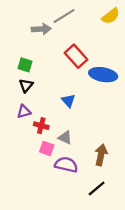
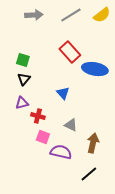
gray line: (64, 16) -> (71, 15), moved
gray arrow: (41, 29) -> (34, 15), moved
gray triangle: (65, 138) -> (71, 125), moved

